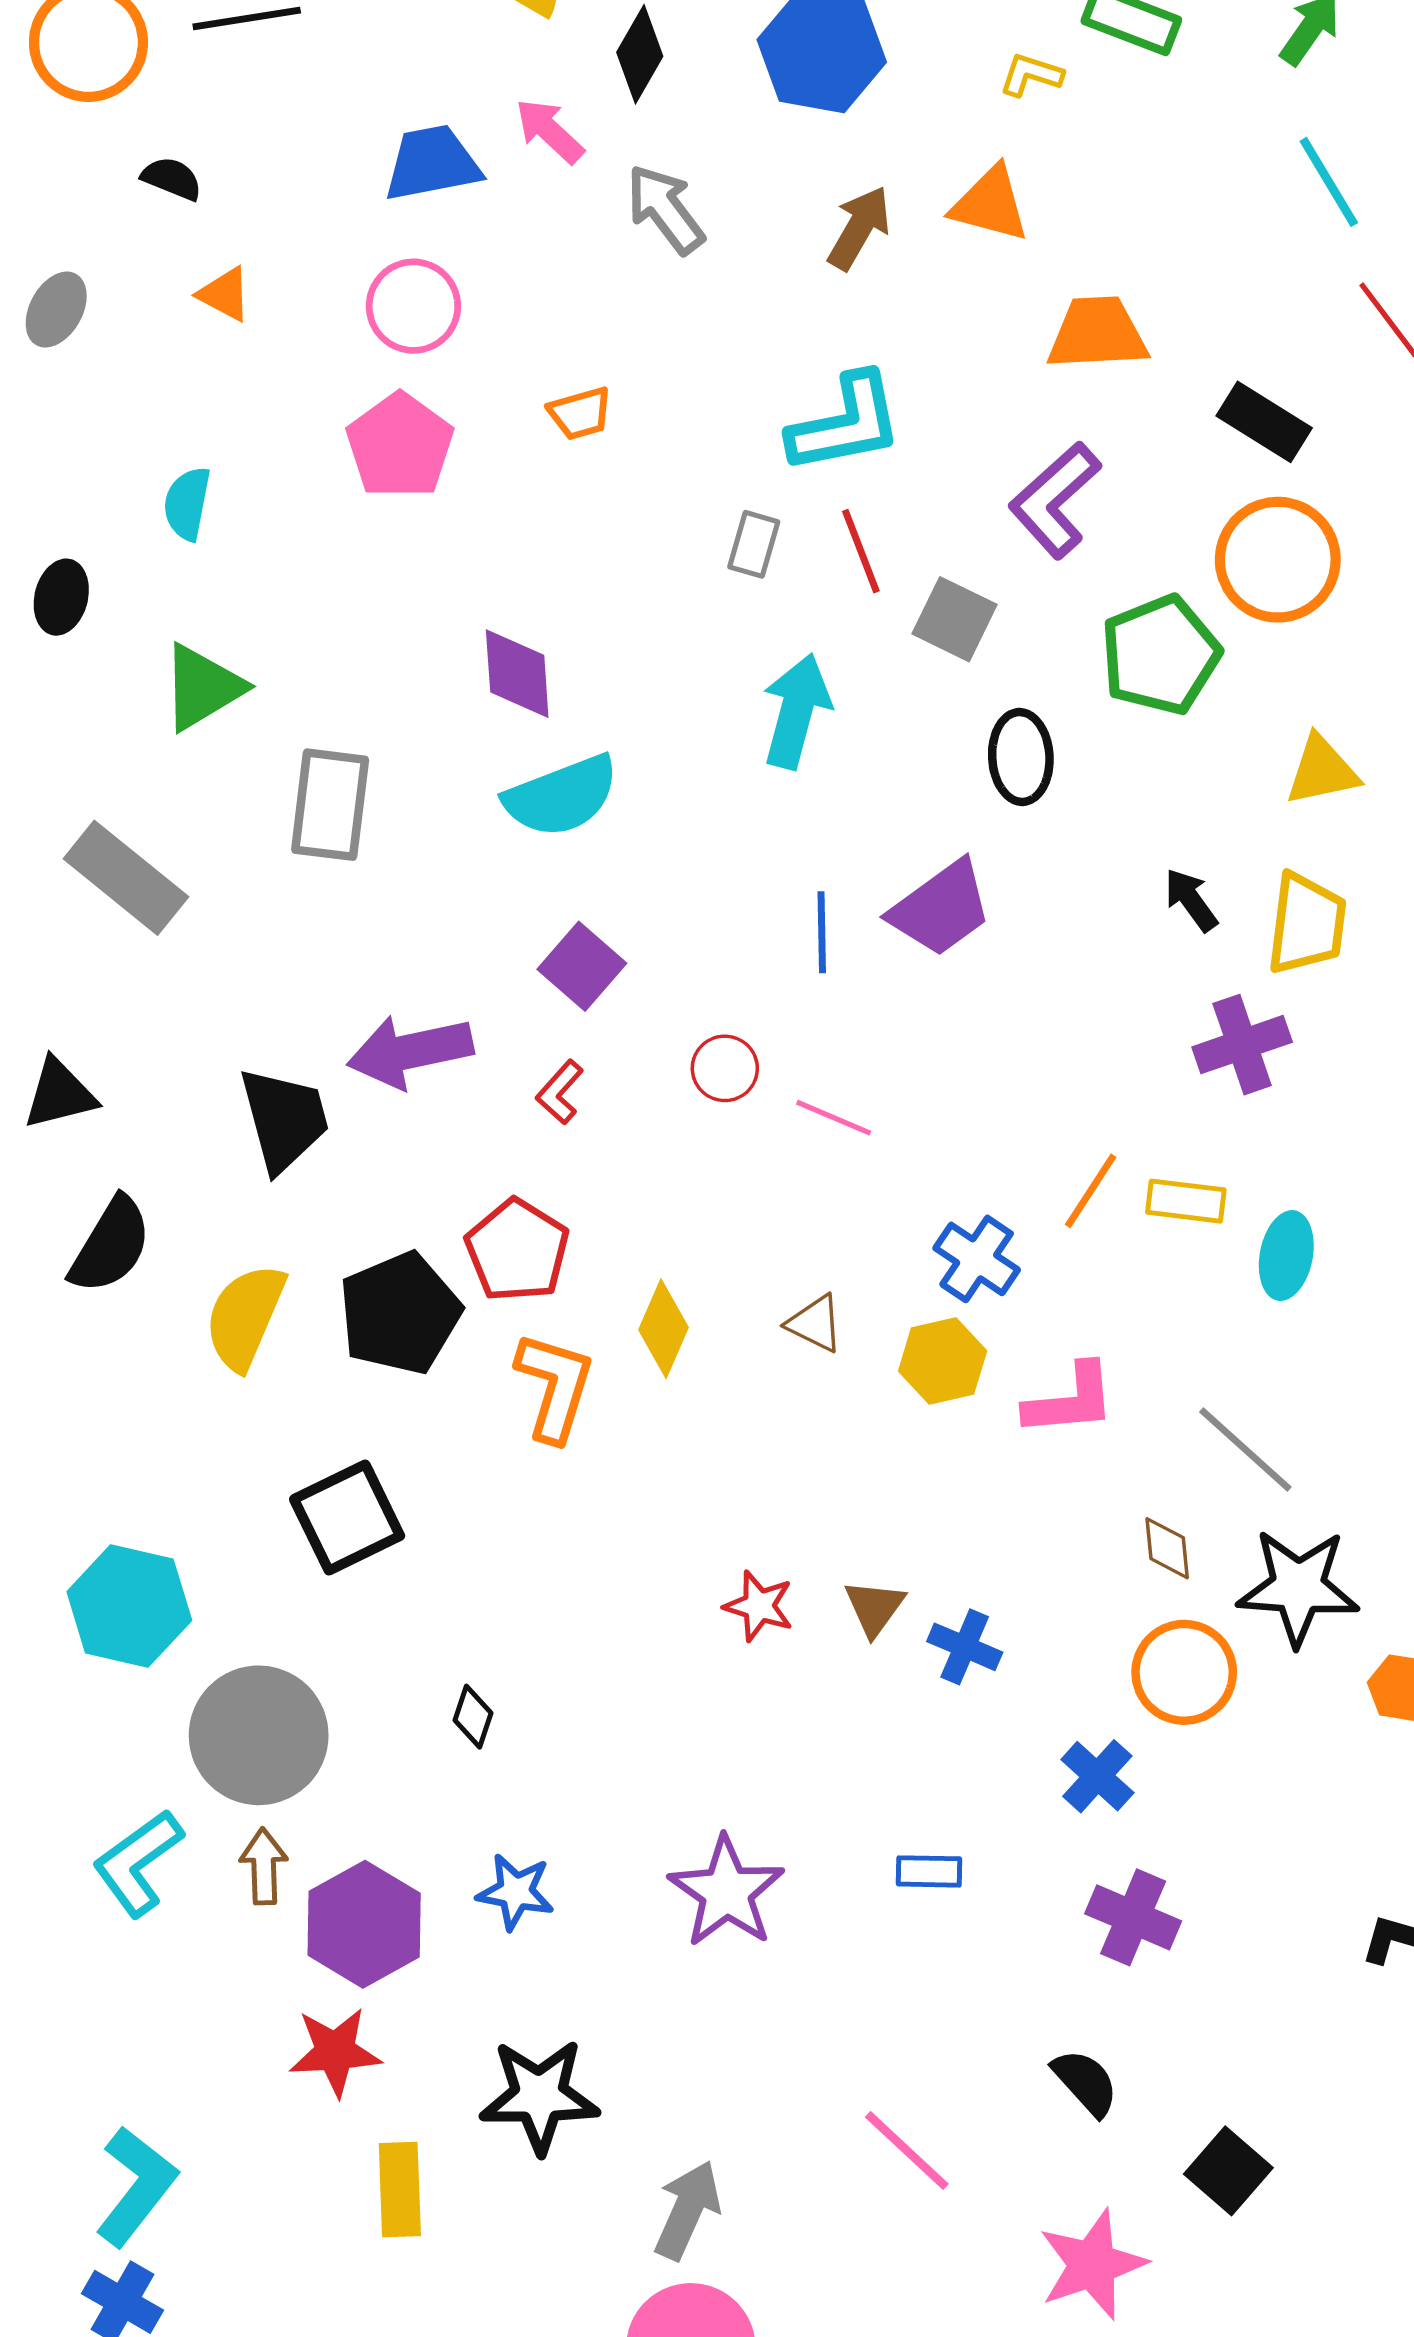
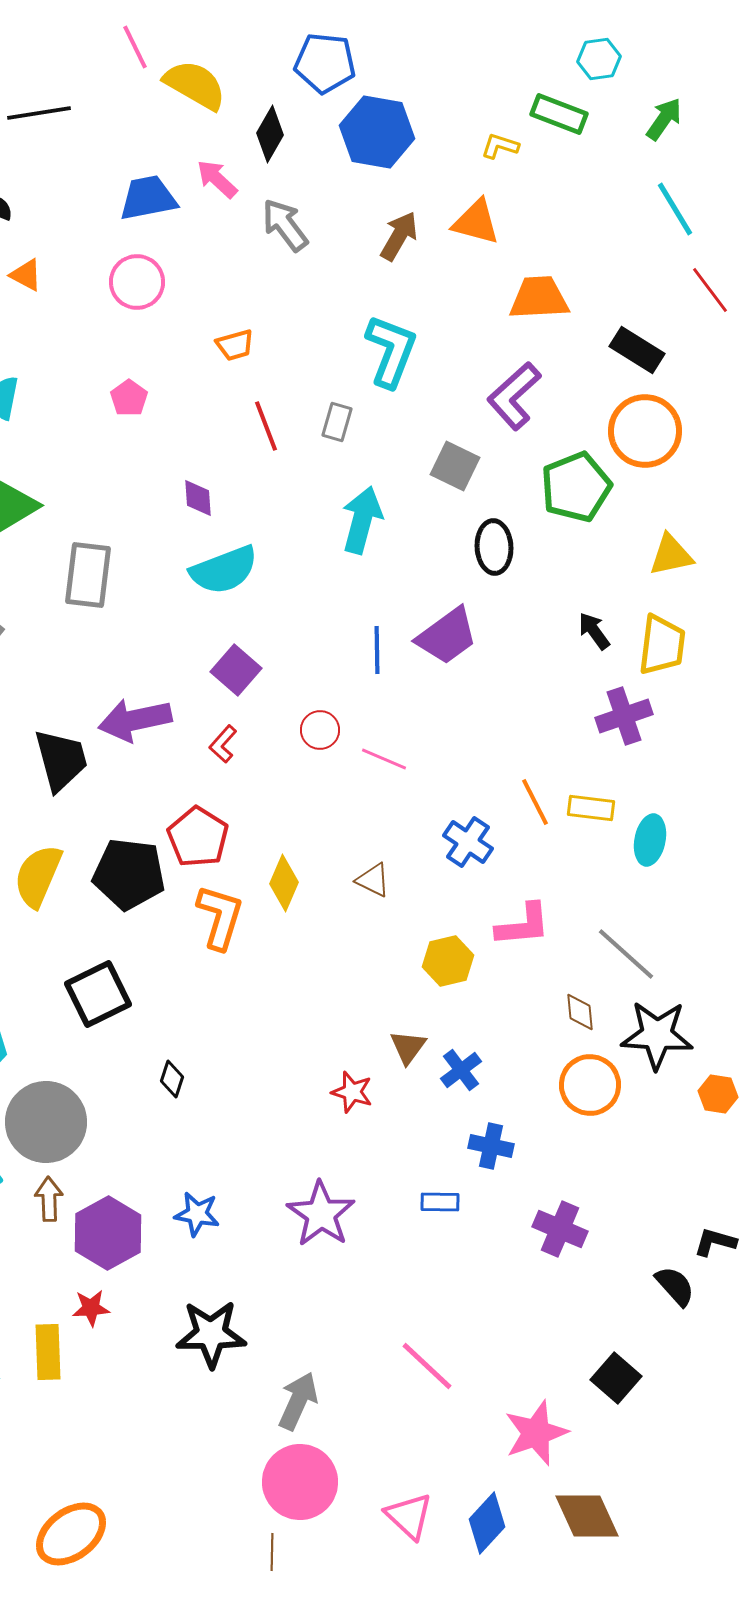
cyan L-shape: (846, 424) -> (391, 351), turned -58
pink pentagon: (400, 446) -> (129, 398), moved, size x0.6
red line: (861, 551) -> (266, 426), moved
purple diamond: (517, 674) -> (198, 498), size x0.7
orange line: (1091, 1191) -> (535, 802), turned -60
black pentagon: (400, 1313) -> (129, 874), turned 30
yellow hexagon: (943, 1361) -> (448, 961), moved
red star: (759, 1606) -> (352, 1092), moved
blue cross: (965, 1647) -> (461, 1070), turned 30
black diamond: (473, 1717) -> (172, 1079), moved
blue cross: (1097, 1776) -> (491, 1146), moved, turned -30
red star: (335, 2052) -> (91, 1308), size x0.7
black semicircle: (1085, 2082) -> (675, 1286), moved
yellow rectangle: (400, 2190) -> (48, 1352), moved

